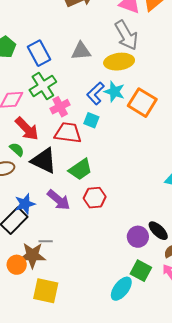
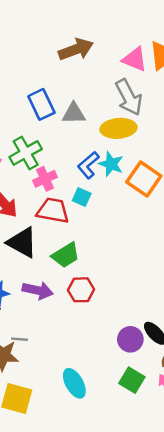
blue rectangle: (39, 53) -> (41, 104), moved
purple arrow: (59, 200) -> (38, 290), turned -30
cyan ellipse: (121, 289) -> (74, 383), moved, turned -70

